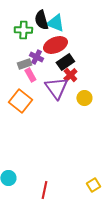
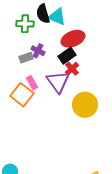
red ellipse: (55, 45) -> (73, 39), moved
pink rectangle: (30, 75) -> (32, 83), moved
yellow circle: (84, 98) -> (85, 105), moved, size x1.6

